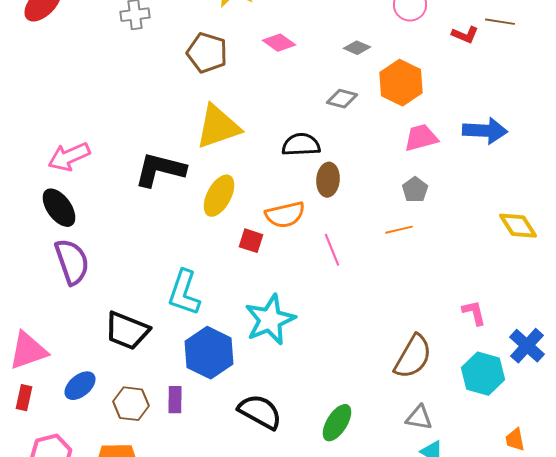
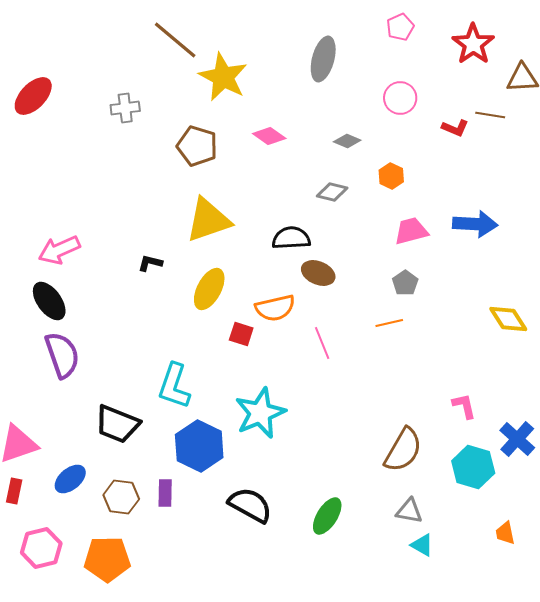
orange hexagon: (401, 83) -> (391, 176), size x0.6
black L-shape: (160, 170) -> (150, 263), size x0.5
brown ellipse: (328, 180) -> (318, 273), turned -72

